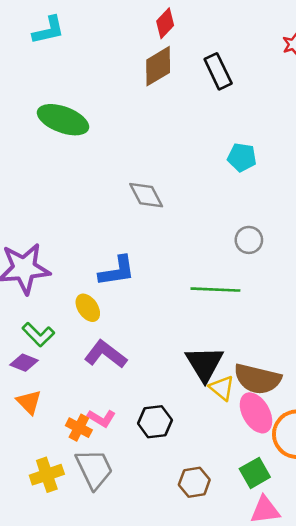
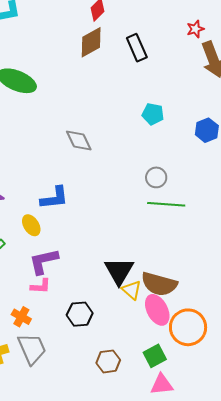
green line: (215, 290) -> (166, 204), moved
purple L-shape: (105, 354) -> (44, 261), turned -52
pink L-shape: (101, 418) -> (41, 286), moved, turned -30

